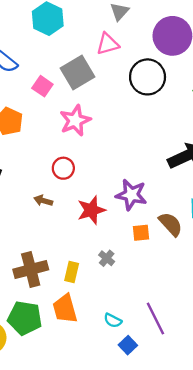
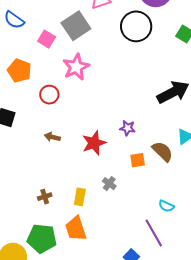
red circle: (63, 168) -> (49, 95), moved
purple star: (131, 195) -> (128, 128), size x0.6
brown cross: (31, 269) -> (45, 197), size x0.5
cyan semicircle: (113, 320) -> (166, 206), moved

